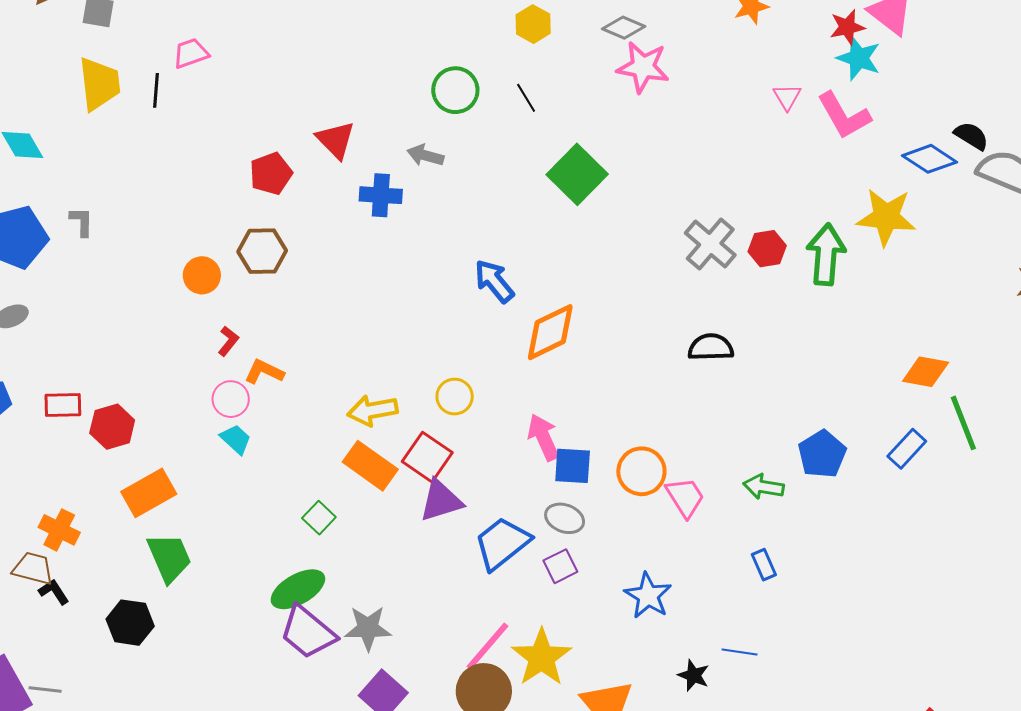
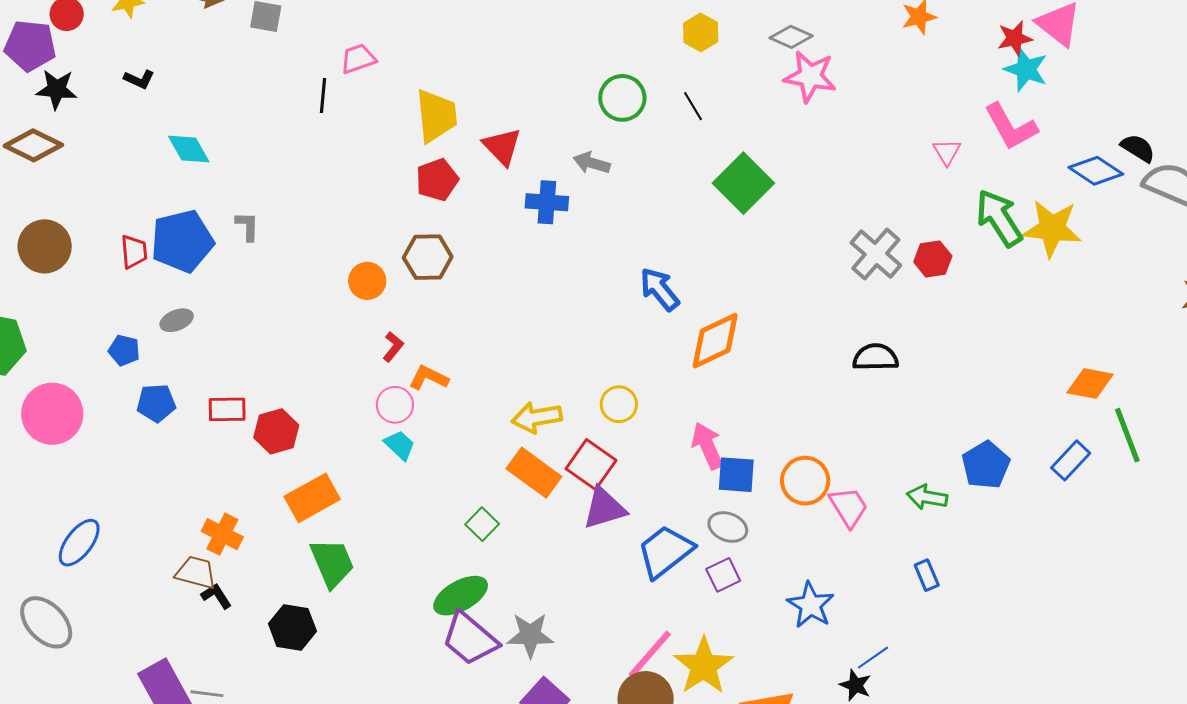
yellow trapezoid: (99, 84) -> (436, 116), moved
pink triangle: (787, 97) -> (947, 152), moved
green arrow: (826, 254) -> (999, 218), moved, turned -38
blue line: (740, 652) -> (873, 658), moved, turned -44

